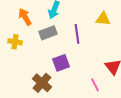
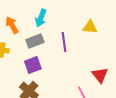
purple square: (61, 63) -> (33, 65), moved

